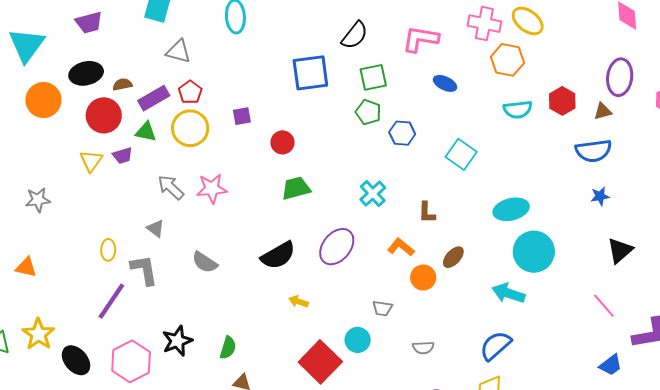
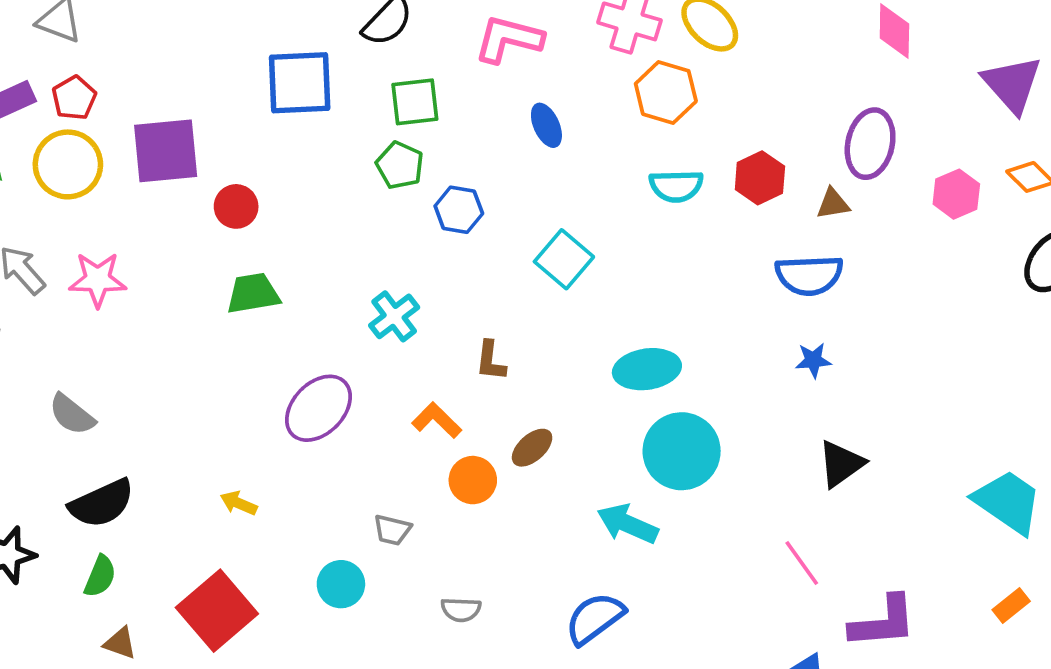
blue ellipse: (445, 83) -> (546, 125), turned 35
purple square: (242, 116) -> (166, 151), size x2.0
black semicircle: (278, 255) -> (102, 503), moved
red square: (320, 362) -> (217, 611), moved

